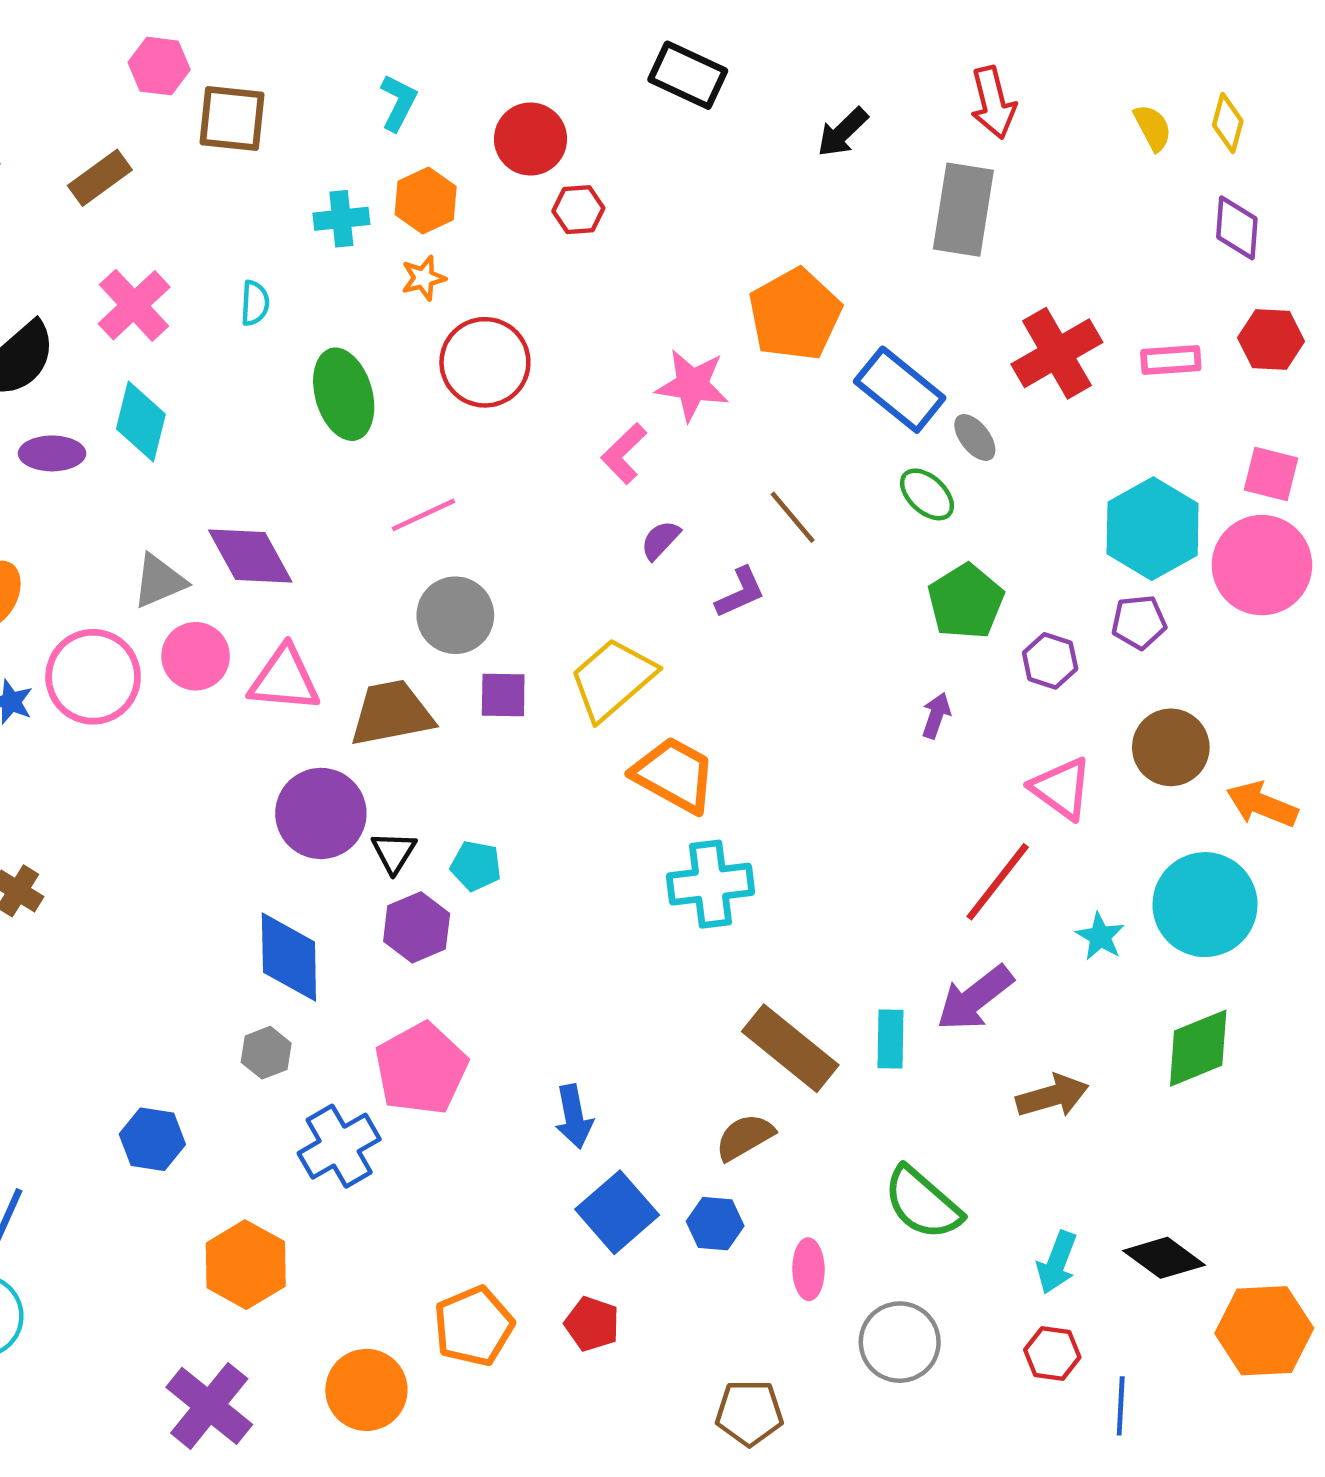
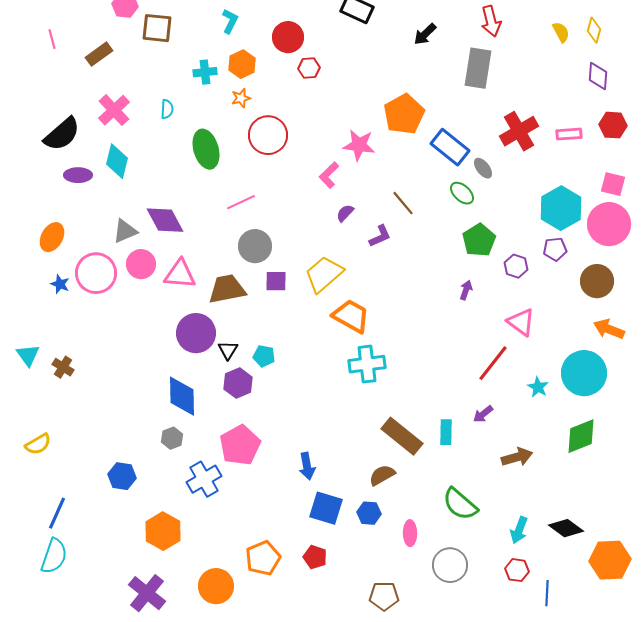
brown circle: (1171, 747) -> (597, 281), moved
purple arrow: (975, 998) -> (483, 414), size x0.6
blue square: (617, 1212) -> (326, 508), turned -32

